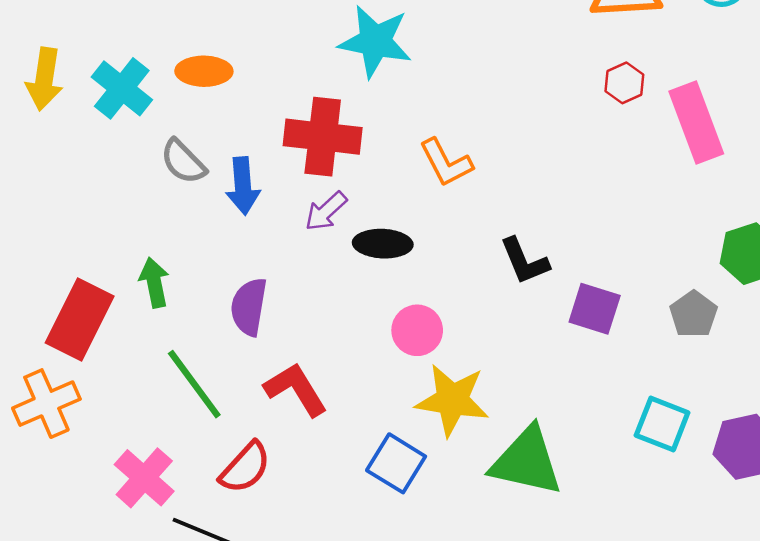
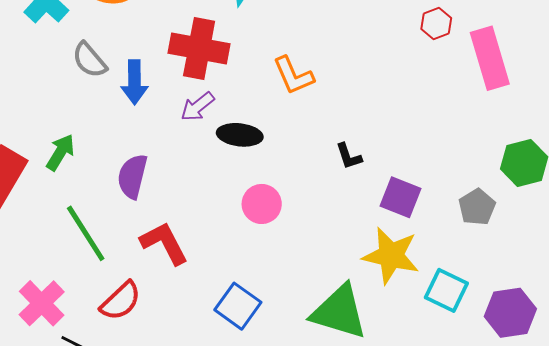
black L-shape: (524, 261) -> (349, 156), size x0.7
green arrow: (154, 283) -> (60, 152), turned 39
yellow star: (452, 400) -> (391, 256), moved

